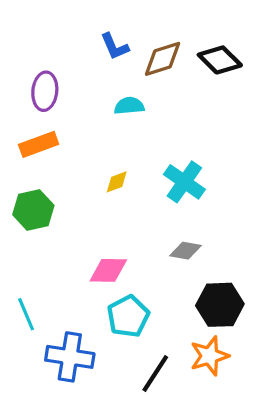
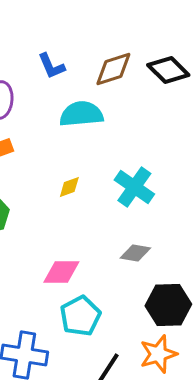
blue L-shape: (115, 46) -> (51, 66), moved
cyan semicircle: (129, 106) -> (81, 114), size x1.5

